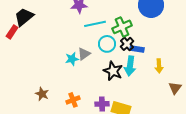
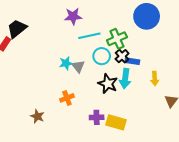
gray triangle: (84, 54) -> (78, 66), turned -32
cyan star: (72, 59) -> (66, 63), moved
brown star: (42, 94) -> (37, 116), moved
orange cross: (73, 100) -> (67, 98), moved

